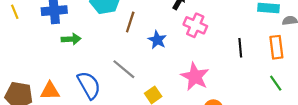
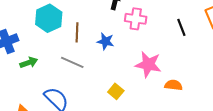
gray line: (124, 69) -> (72, 62), moved

